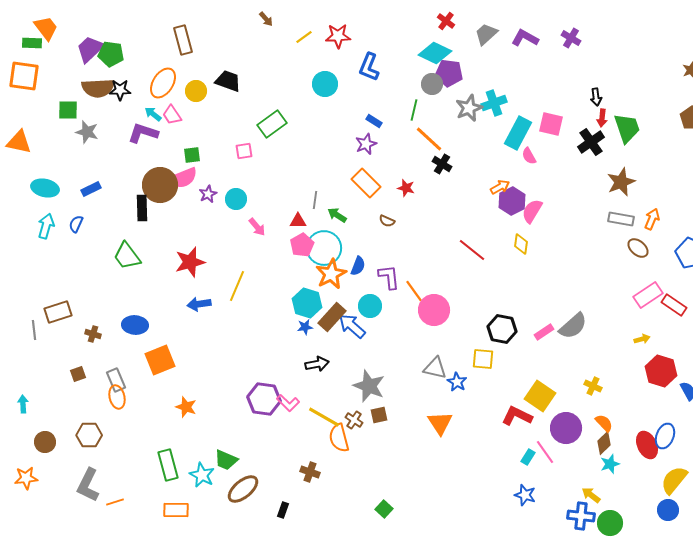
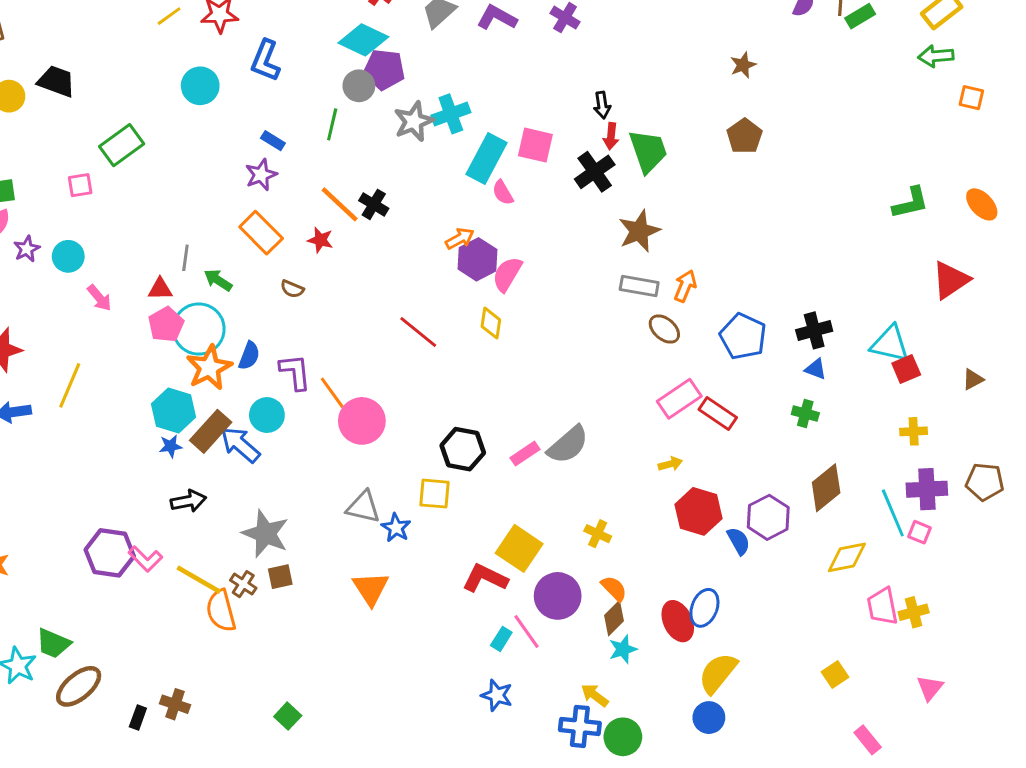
orange line: (429, 139) -> (340, 204), moved
brown cross: (310, 472) -> (175, 704), moved

